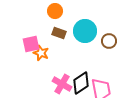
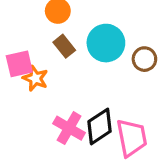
brown rectangle: (59, 33) -> (64, 46), turned 32

